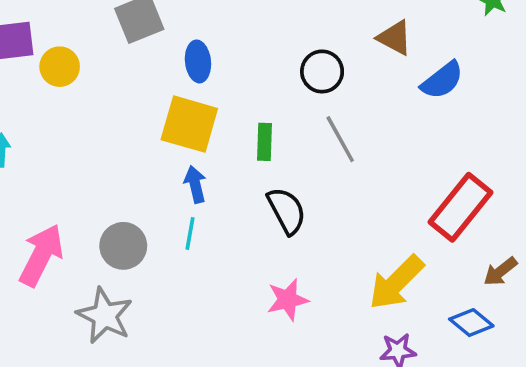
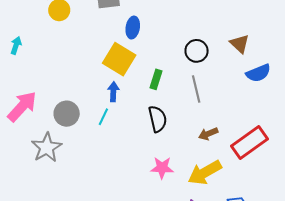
brown arrow: (500, 272) -> (208, 134), moved
pink star: (288, 300) -> (162, 168), moved

